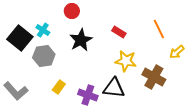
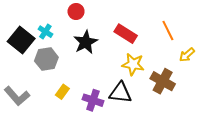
red rectangle: (119, 32) -> (126, 34), size x1.5

